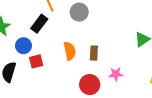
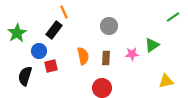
gray circle: (79, 12) -> (109, 26), moved
pink star: (116, 74) -> (132, 54), moved

